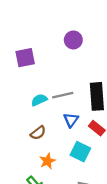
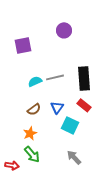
blue triangle: (71, 120) -> (57, 107), moved
orange star: (47, 161) -> (30, 133), moved

